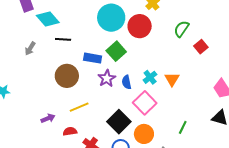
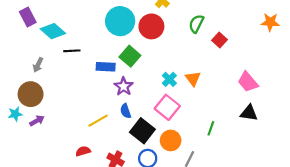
brown circle: (67, 76) -> (31, 94), moved
blue semicircle: (127, 82) -> (126, 111), moved
purple arrow: (48, 118) -> (37, 121), moved
red semicircle: (70, 131) -> (83, 151), moved

